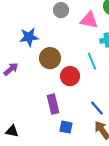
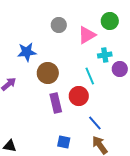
pink triangle: (89, 20) -> (87, 35), turned -42
red circle: (70, 76) -> (79, 96), moved
purple rectangle: (53, 104) -> (56, 103), moved

